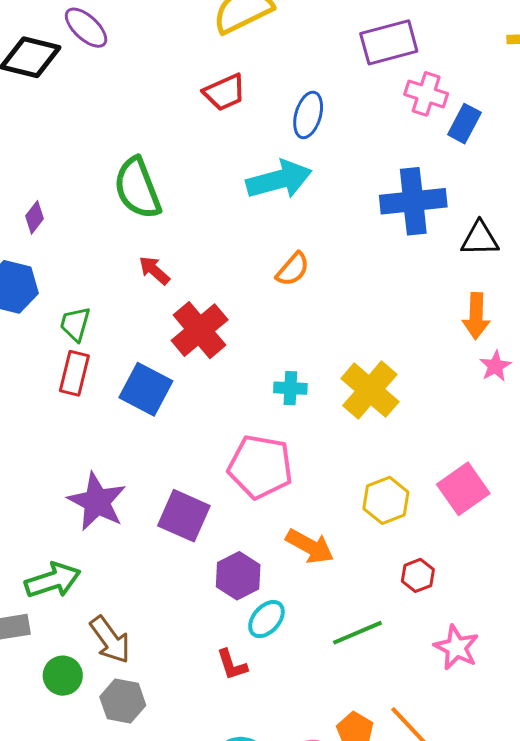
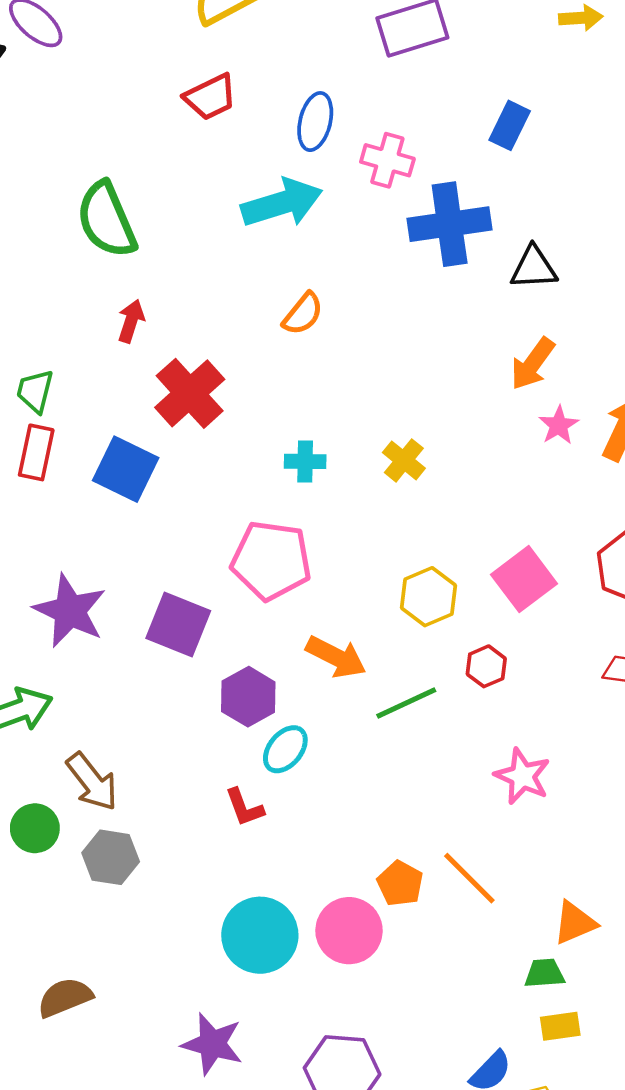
pink cross: (426, 94) -> (387, 160), moved
red arrow: (154, 270) -> (131, 321), turned 68
orange arrow: (476, 316) -> (533, 364), turned 36
yellow cross: (370, 390) -> (404, 460), size x0.6
red hexagon: (418, 575) -> (486, 666), moved
green line: (357, 633) -> (406, 703), moved

